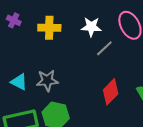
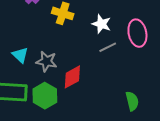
red diamond: (111, 92) -> (72, 77), moved

